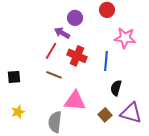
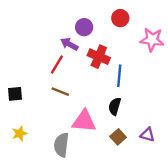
pink star: (125, 38) -> (152, 40), moved
red cross: (77, 56) -> (99, 57), moved
black semicircle: (116, 88) -> (115, 106), moved
purple triangle: (131, 113) -> (147, 135), size x0.6

